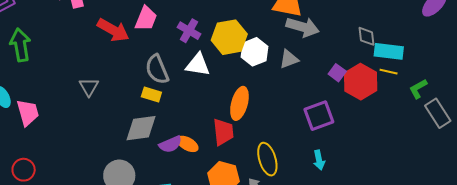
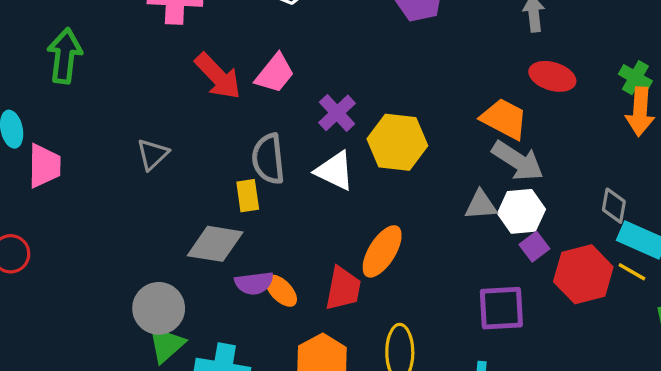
white hexagon: (255, 52) -> (521, 211), moved
purple square: (337, 73) -> (534, 247), moved
yellow rectangle: (151, 94) -> (248, 196), turned 48

